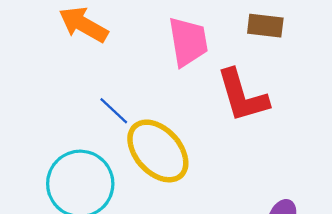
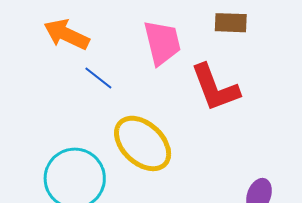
blue line: (114, 111) -> (98, 78), moved

